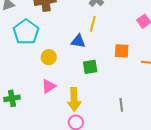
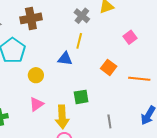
orange square: (122, 51) -> (109, 67), turned 35
green square: (90, 67) -> (81, 97), moved

